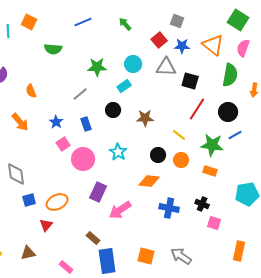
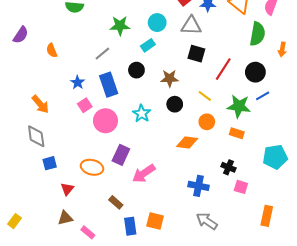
black square: (190, 81) -> (196, 54), moved
orange arrow: (20, 122) -> (40, 104), moved
blue rectangle: (86, 124) -> (109, 85), size x1.6
black circle: (158, 155) -> (175, 104), moved
orange diamond: (149, 181) -> (187, 142), moved
orange ellipse: (57, 202) -> (92, 167), moved, turned 40
blue cross: (169, 208) -> (199, 186), moved
brown triangle: (28, 253) -> (65, 218), moved
orange square: (146, 256) -> (155, 221), moved
blue rectangle: (107, 261) -> (130, 226), size x0.7

